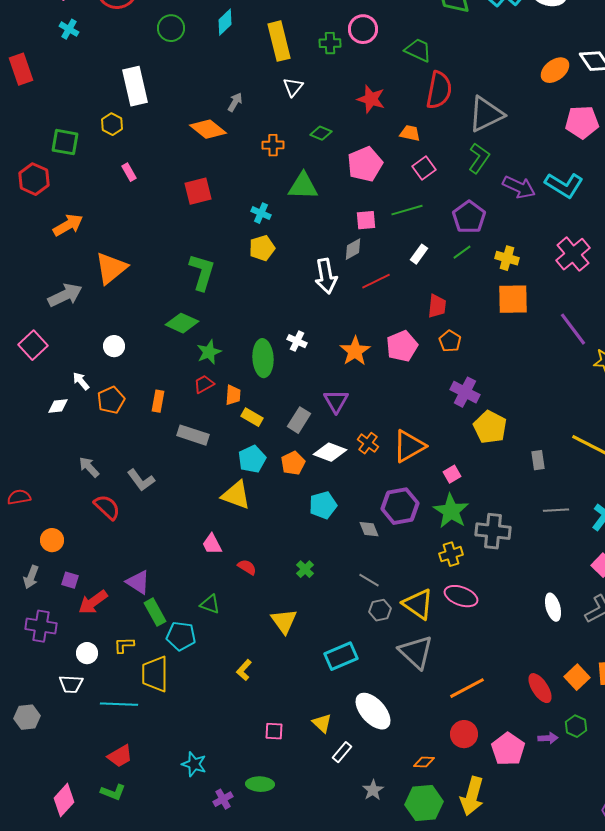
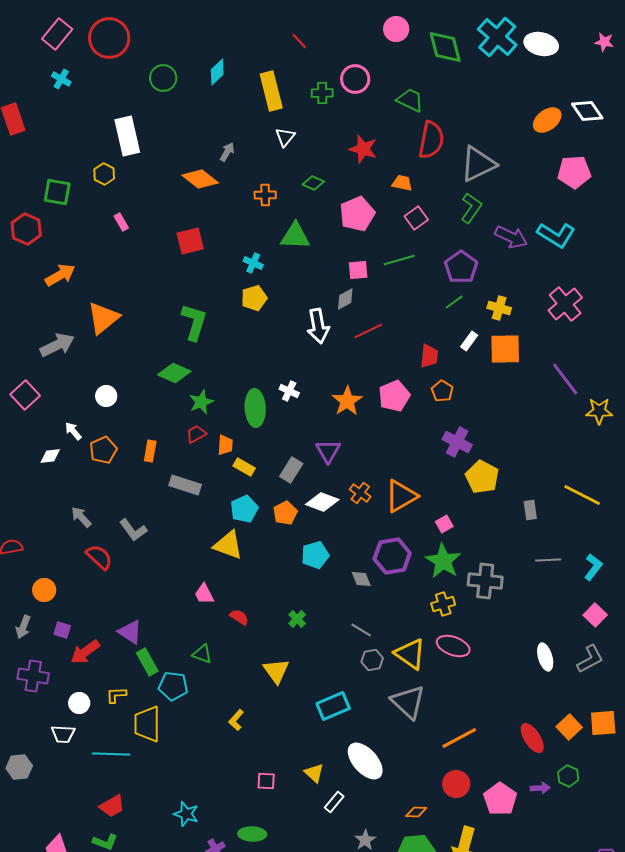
white rectangle: (419, 254) -> (469, 341), moved

